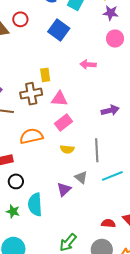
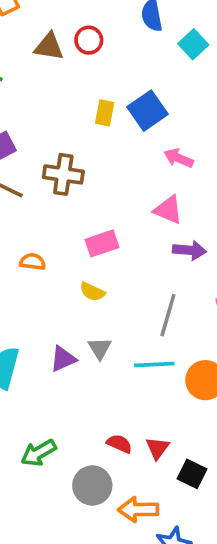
blue square: (59, 30) -> (147, 111), moved
yellow rectangle: (45, 75) -> (105, 113), moved
pink triangle: (59, 99) -> (168, 210), moved
orange semicircle: (31, 136) -> (33, 262), moved, size x0.6
gray line: (97, 150) -> (168, 315), moved

